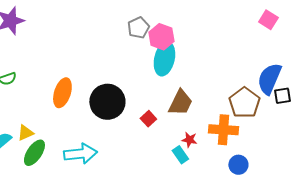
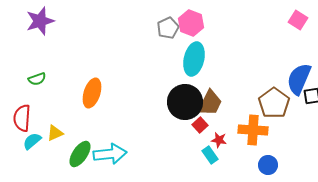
pink hexagon: (161, 37) -> (191, 23), moved
black circle: (107, 102) -> (185, 102), moved
red square: (148, 119) -> (200, 125), moved
green ellipse: (34, 153) -> (80, 154), moved

